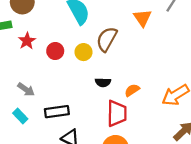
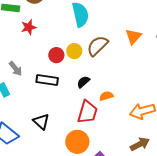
red circle: (55, 51) -> (56, 55), moved
black semicircle: (103, 82) -> (83, 82), turned 120
black rectangle: (57, 112) -> (47, 80), moved

